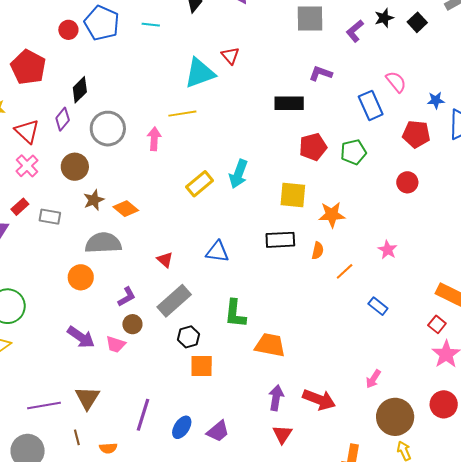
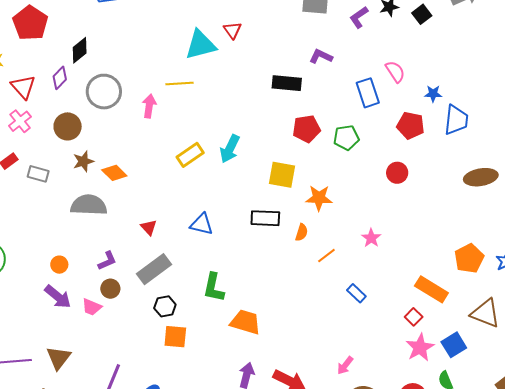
orange circle: (81, 277) -> (59, 265), moved, size x0.7

